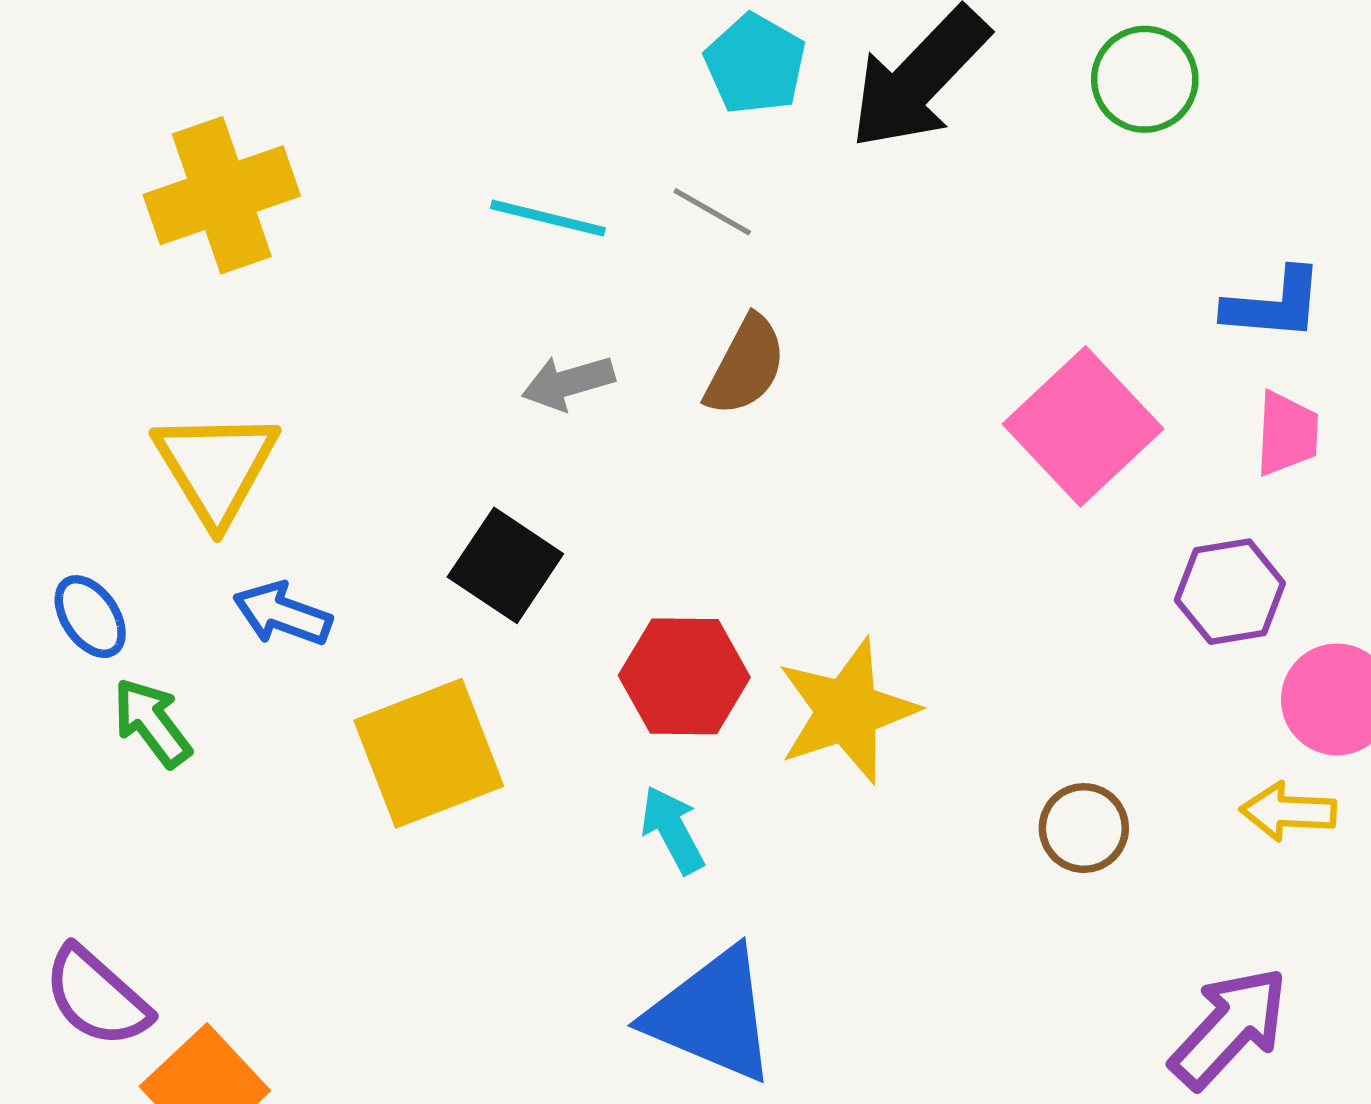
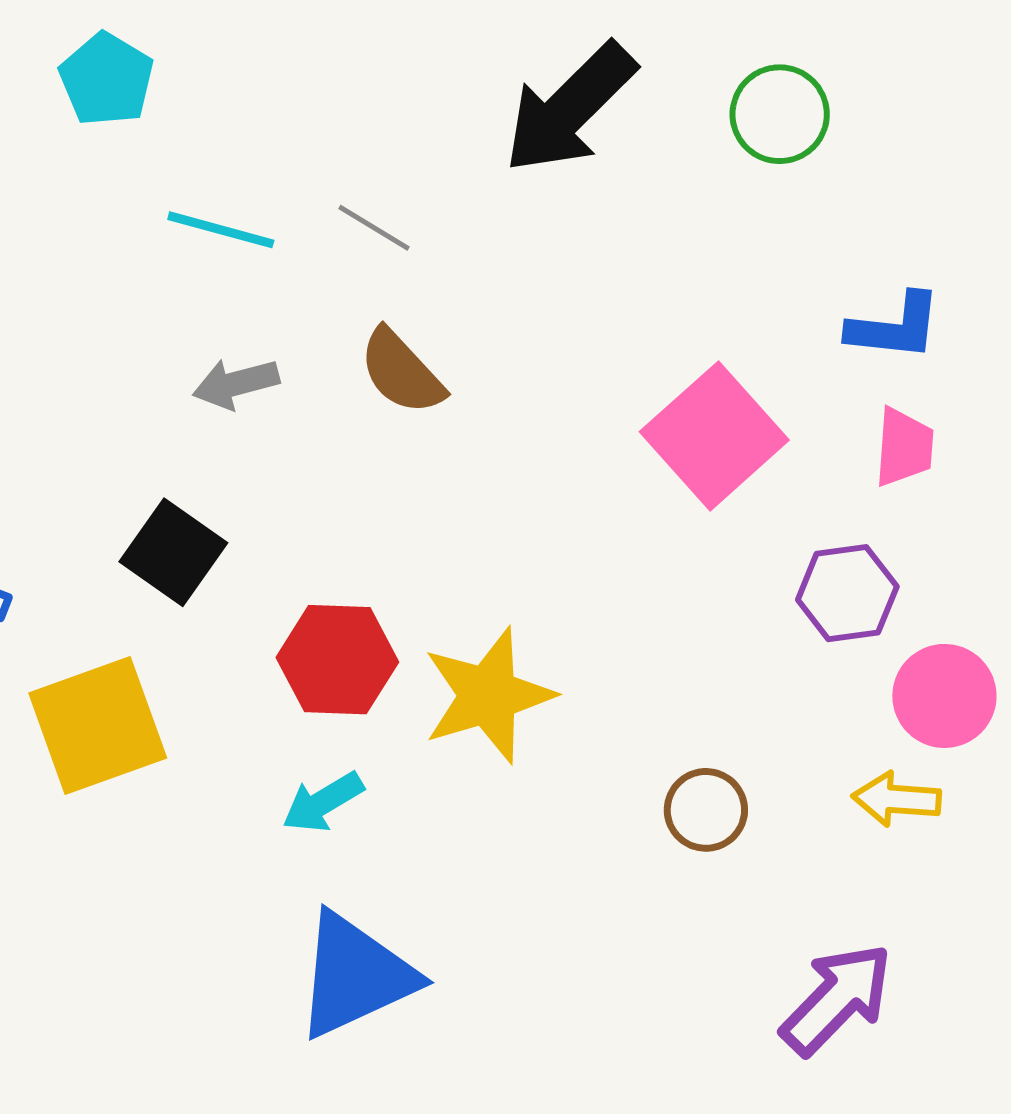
cyan pentagon: (755, 64) -> (107, 79), moved
brown semicircle: (746, 366) -> (401, 372), turned 108
cyan arrow: (672, 830) -> (323, 802), turned -94
blue triangle: (712, 1015) -> (355, 976), turned -49

